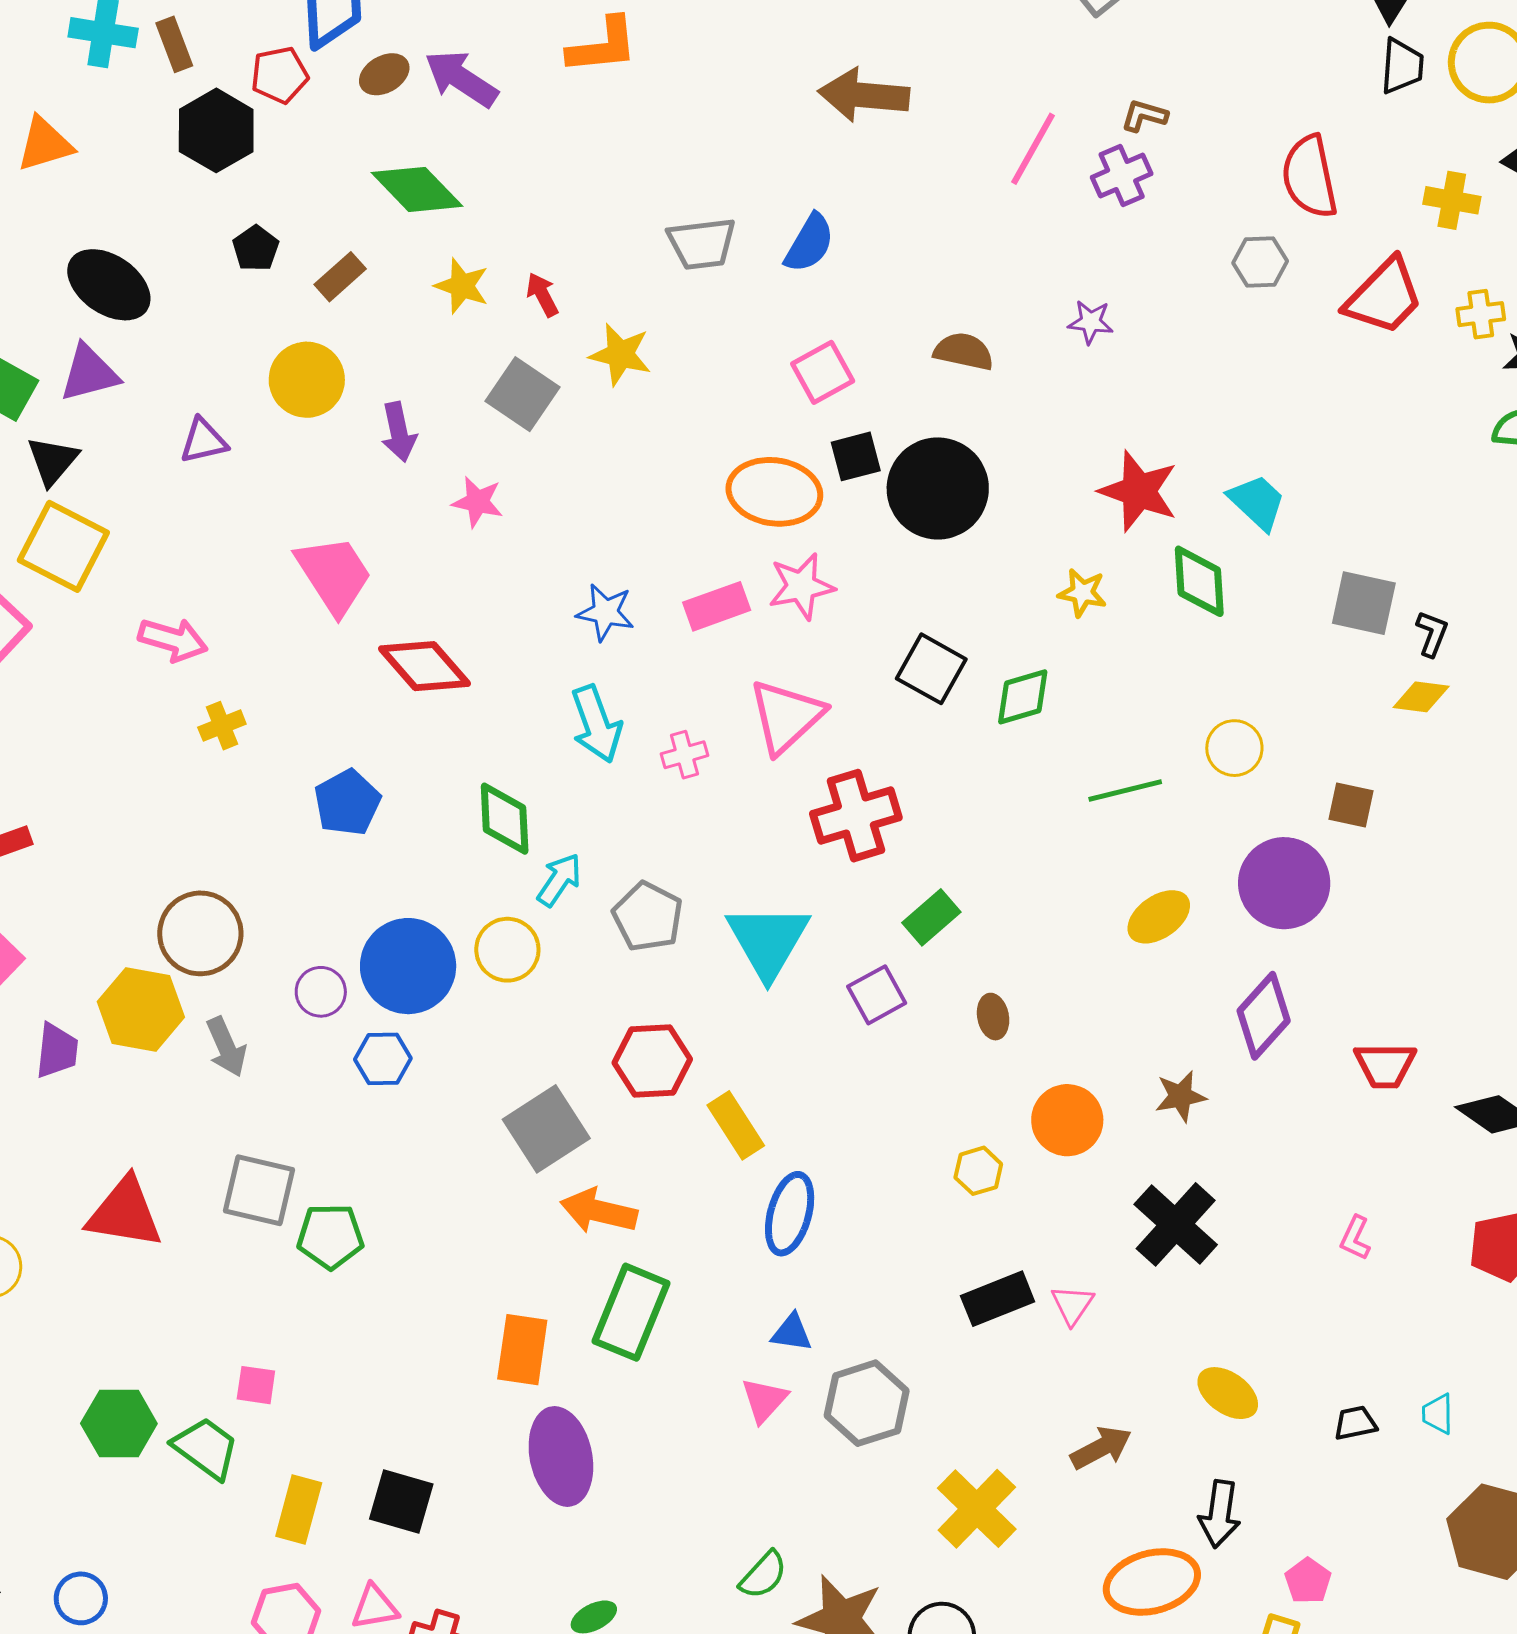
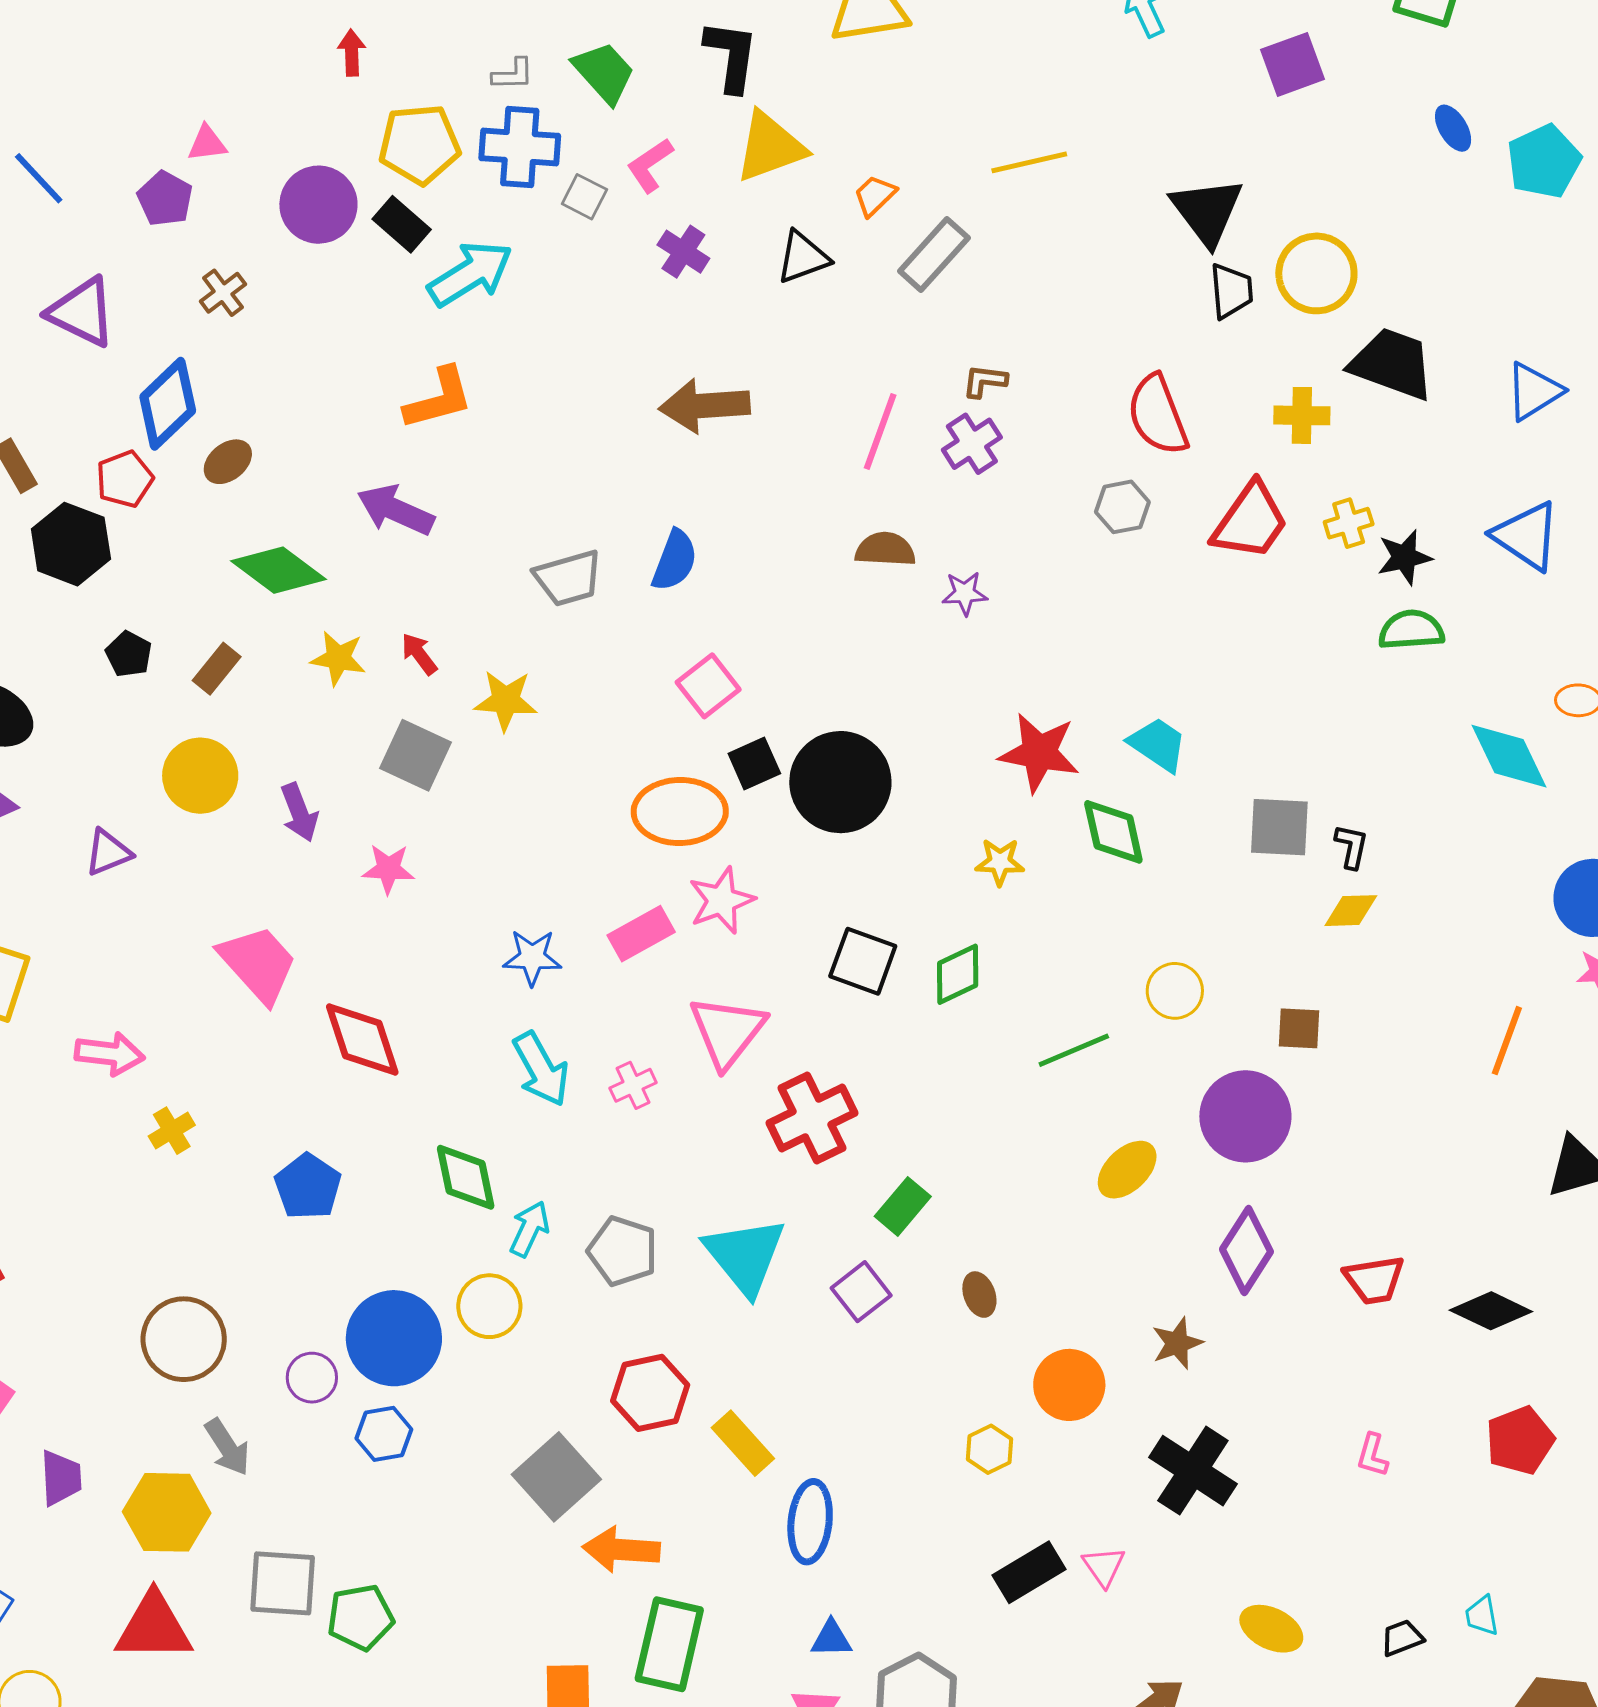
purple arrow: (461, 79) -> (396, 510), moved
brown semicircle: (964, 351) -> (885, 549), moved
red diamond: (425, 666) -> (362, 1039), turned 32
yellow hexagon: (141, 1009) -> (167, 1512), moved

